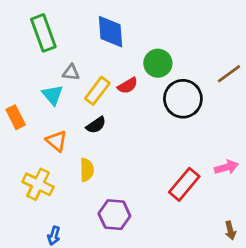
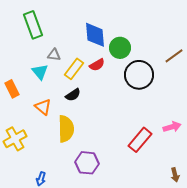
blue diamond: (110, 32) -> (95, 35), moved
yellow semicircle: (87, 170) -> (66, 129), size x1.5
yellow cross: (38, 184) -> (15, 139), moved, turned 35

